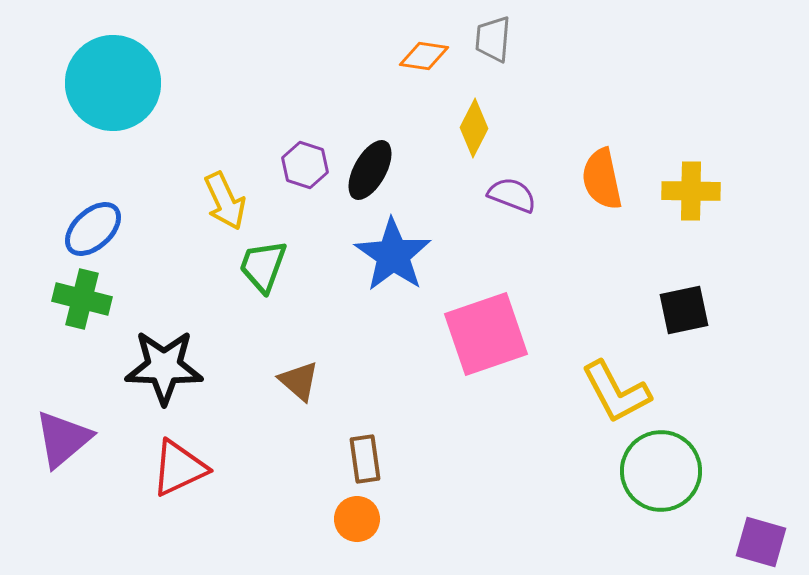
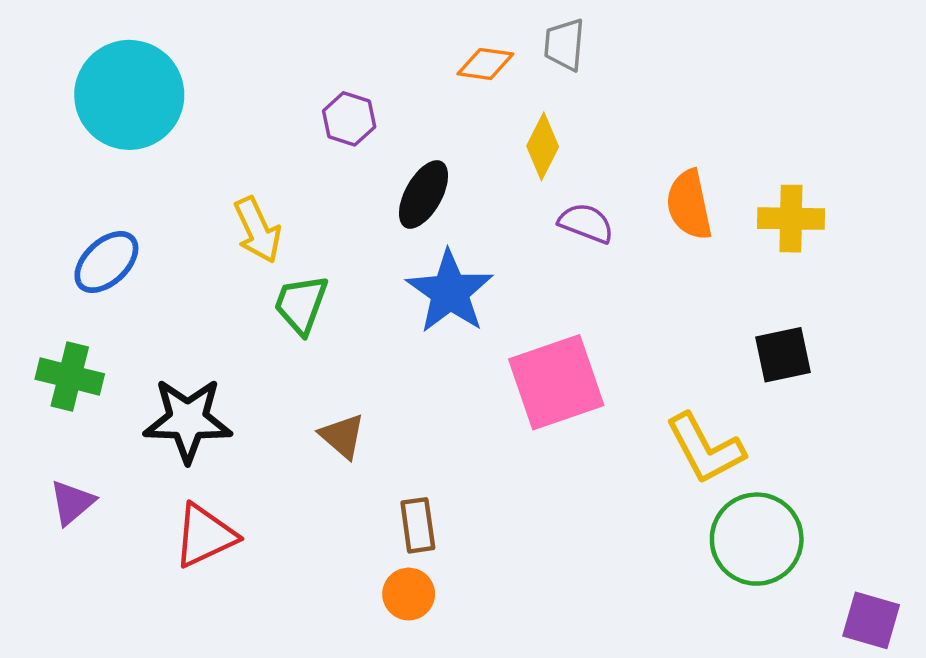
purple hexagon: (305, 165) -> (349, 119), moved
green cross: (82, 299) -> (70, 377), moved
purple triangle: (63, 439) -> (72, 502), size x0.7

